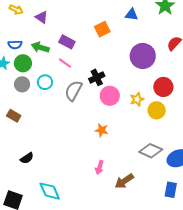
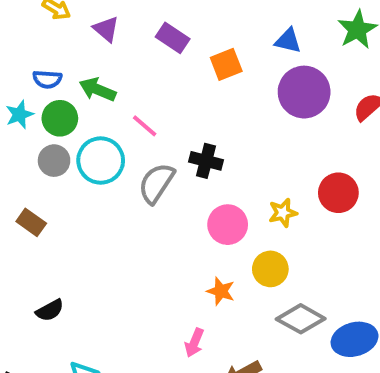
purple rectangle: (67, 42) -> (173, 38), moved
purple circle: (143, 56) -> (304, 92), moved
black cross: (97, 77) -> (206, 161), turned 35
cyan circle: (45, 82) -> (101, 161), size x1.5
pink circle: (110, 96) -> (228, 225), moved
yellow circle: (157, 110) -> (270, 269), moved
orange star: (102, 130) -> (221, 291), moved

